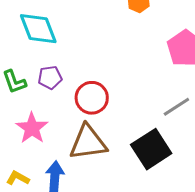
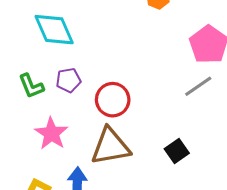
gray line: (176, 107) -> (198, 86), moved
black square: (151, 149) -> (177, 151), size x0.6

